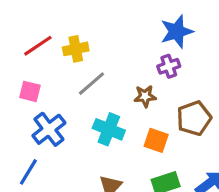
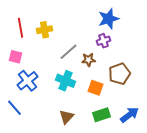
red line: (38, 46) -> (20, 28), turned -66
gray line: (91, 84) -> (68, 52), moved
blue line: (28, 172) -> (14, 108), turned -72

